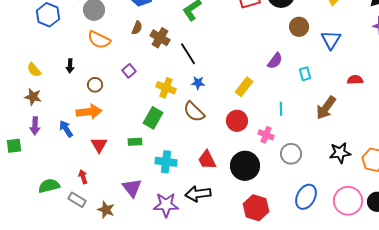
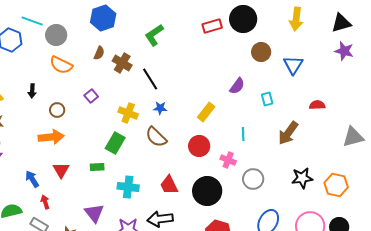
blue arrow: (66, 129) -> (32, 179), moved

